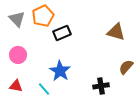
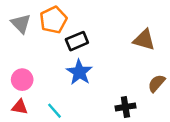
pink circle: (18, 55) -> (22, 80), moved
blue star: (60, 71) -> (79, 72), moved

